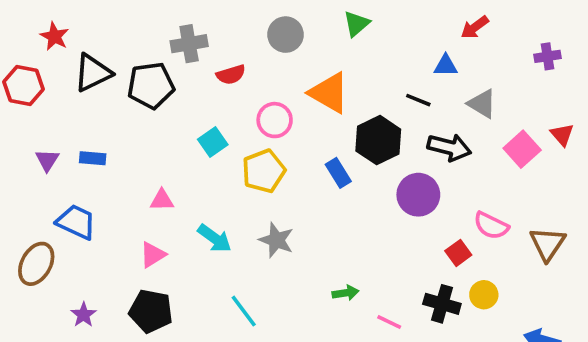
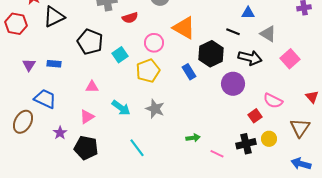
black pentagon: (151, 86) -> (90, 42), moved, turned 30
red triangle: (562, 135) -> (312, 97), moved
brown triangle: (547, 244) -> (300, 128), moved
black cross: (442, 304) -> (246, 144), turned -30
purple star: (84, 315) -> (60, 133), moved

